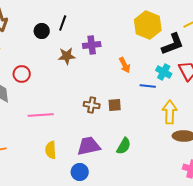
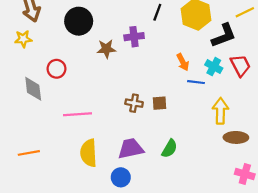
black line: (63, 23) -> (157, 12), moved
black circle: (42, 31) -> (79, 21), size x1.6
orange arrow: (125, 65) -> (183, 62), moved
yellow semicircle: (51, 150) -> (89, 153), size x1.4

